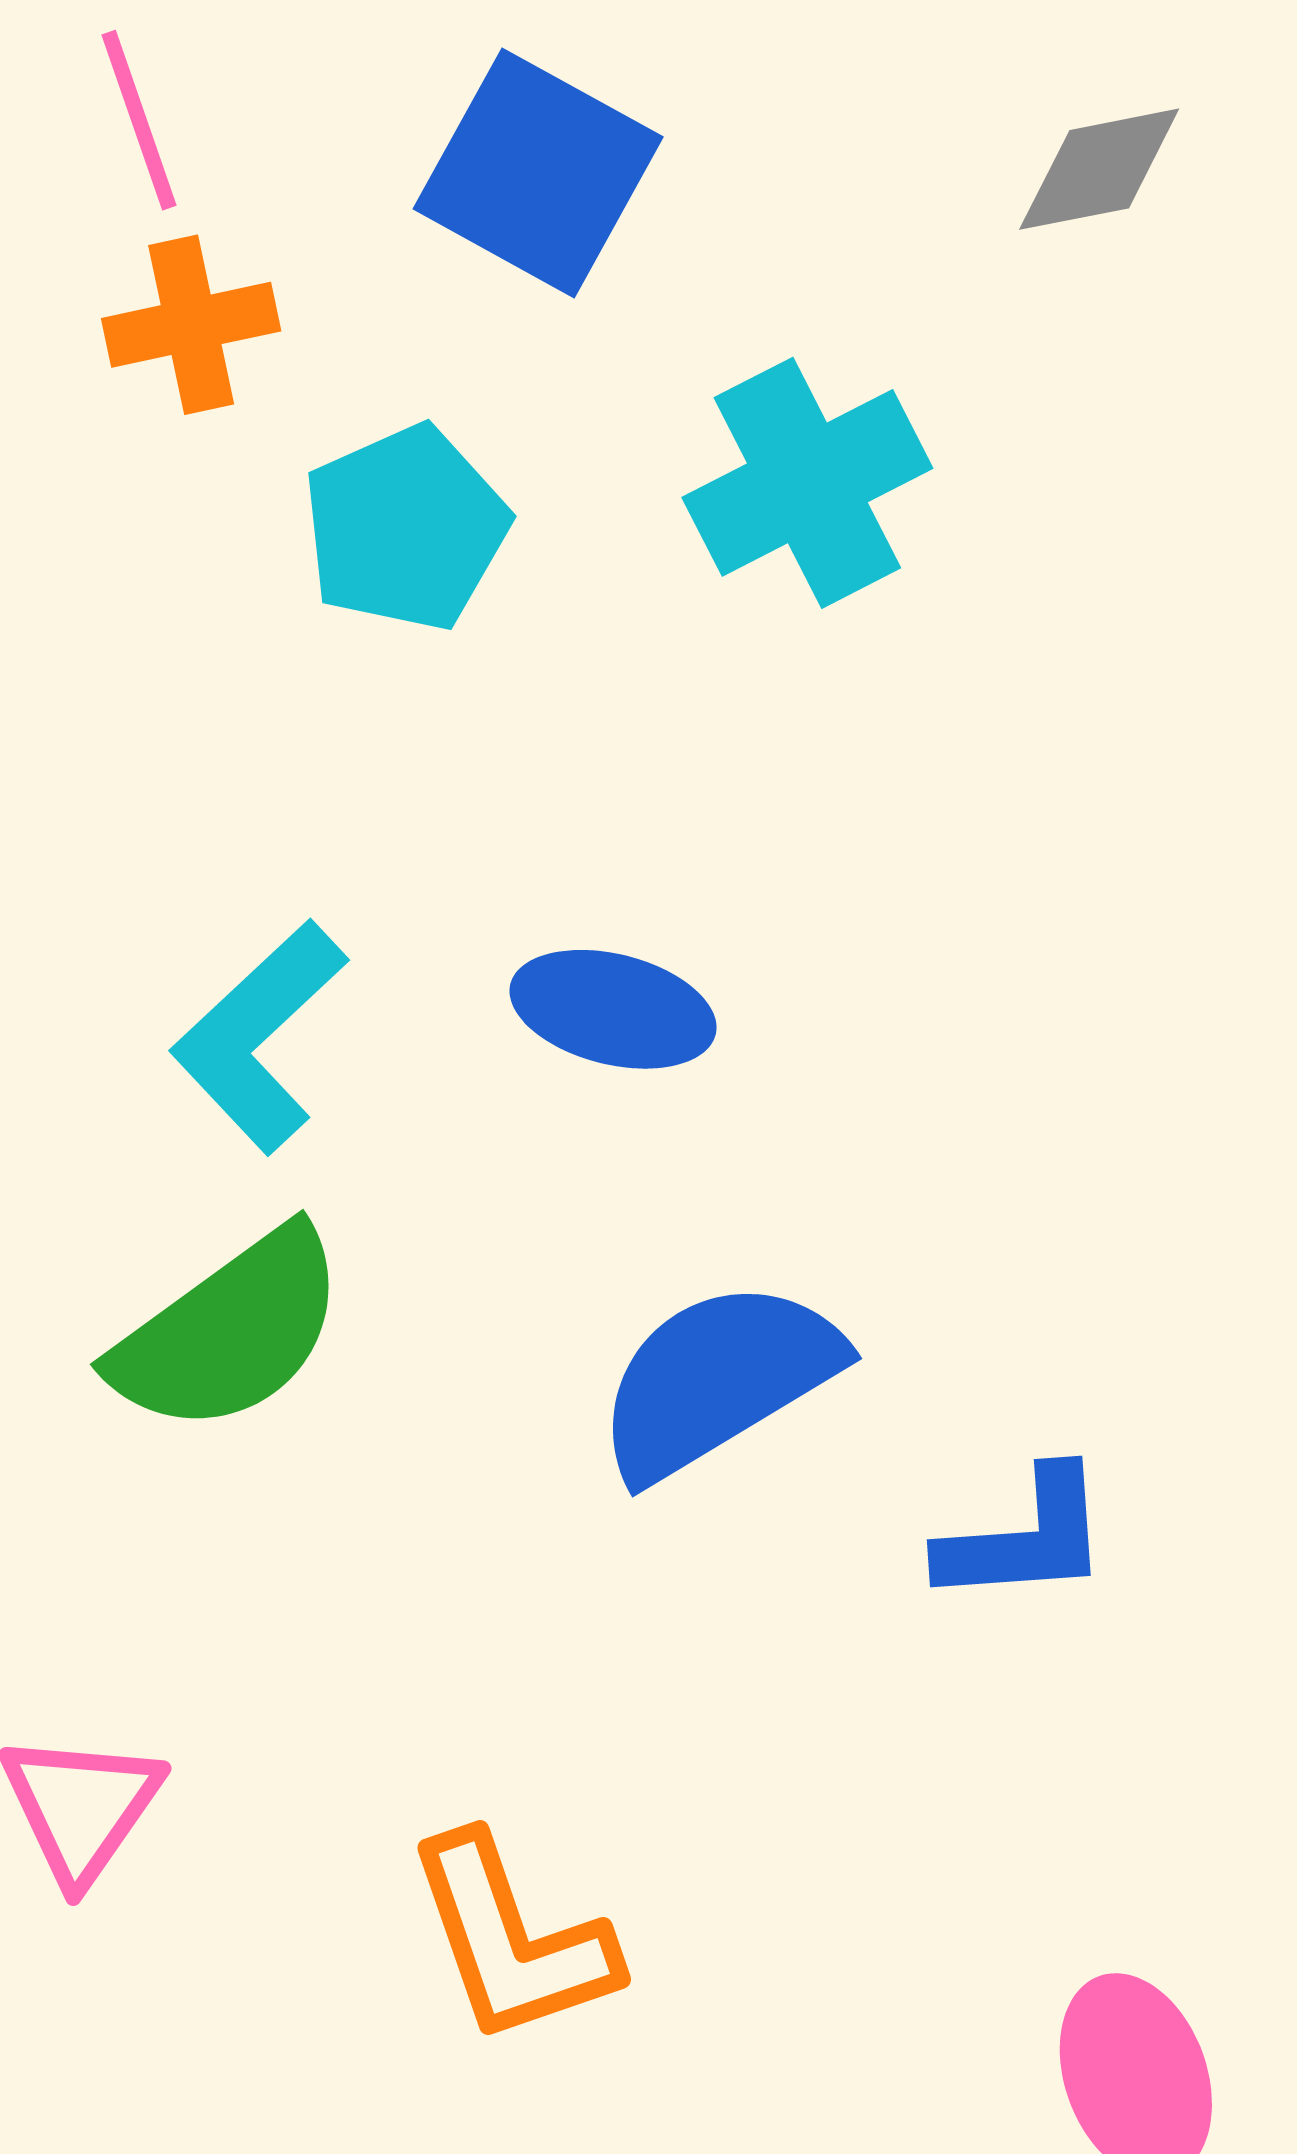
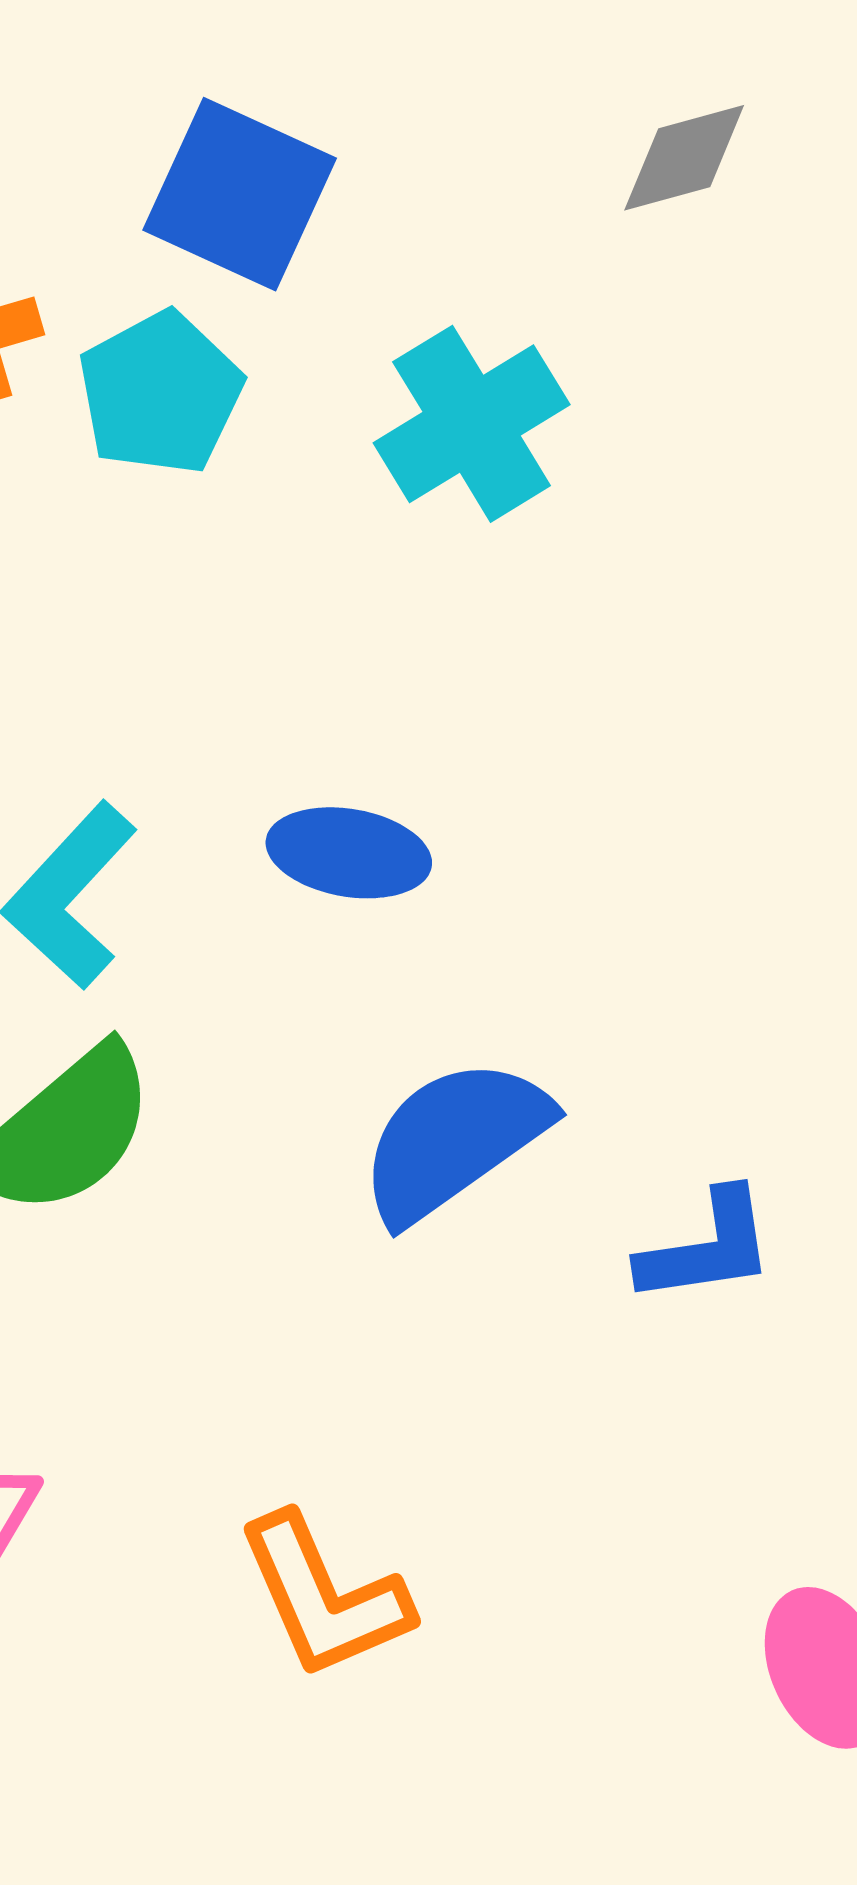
cyan pentagon: (406, 528) -> (160, 393), moved

